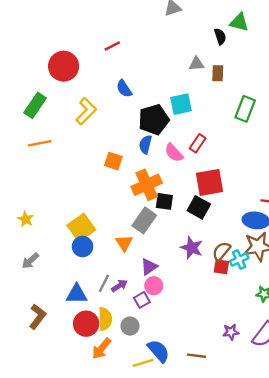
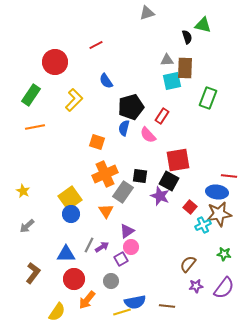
brown rectangle: (218, 73) -> (185, 68), size x1.5
cyan square: (181, 104) -> (172, 81), moved
red rectangle: (198, 143) -> (162, 116), moved
orange cross: (147, 185) -> (105, 174), moved
purple star: (192, 248) -> (160, 196), moved
brown semicircle: (221, 251) -> (188, 264), moved
red square: (221, 267) -> (190, 207), moved, turned 32
yellow semicircle: (105, 319) -> (57, 312), moved, turned 36
blue semicircle: (158, 351) -> (135, 302), turned 120

